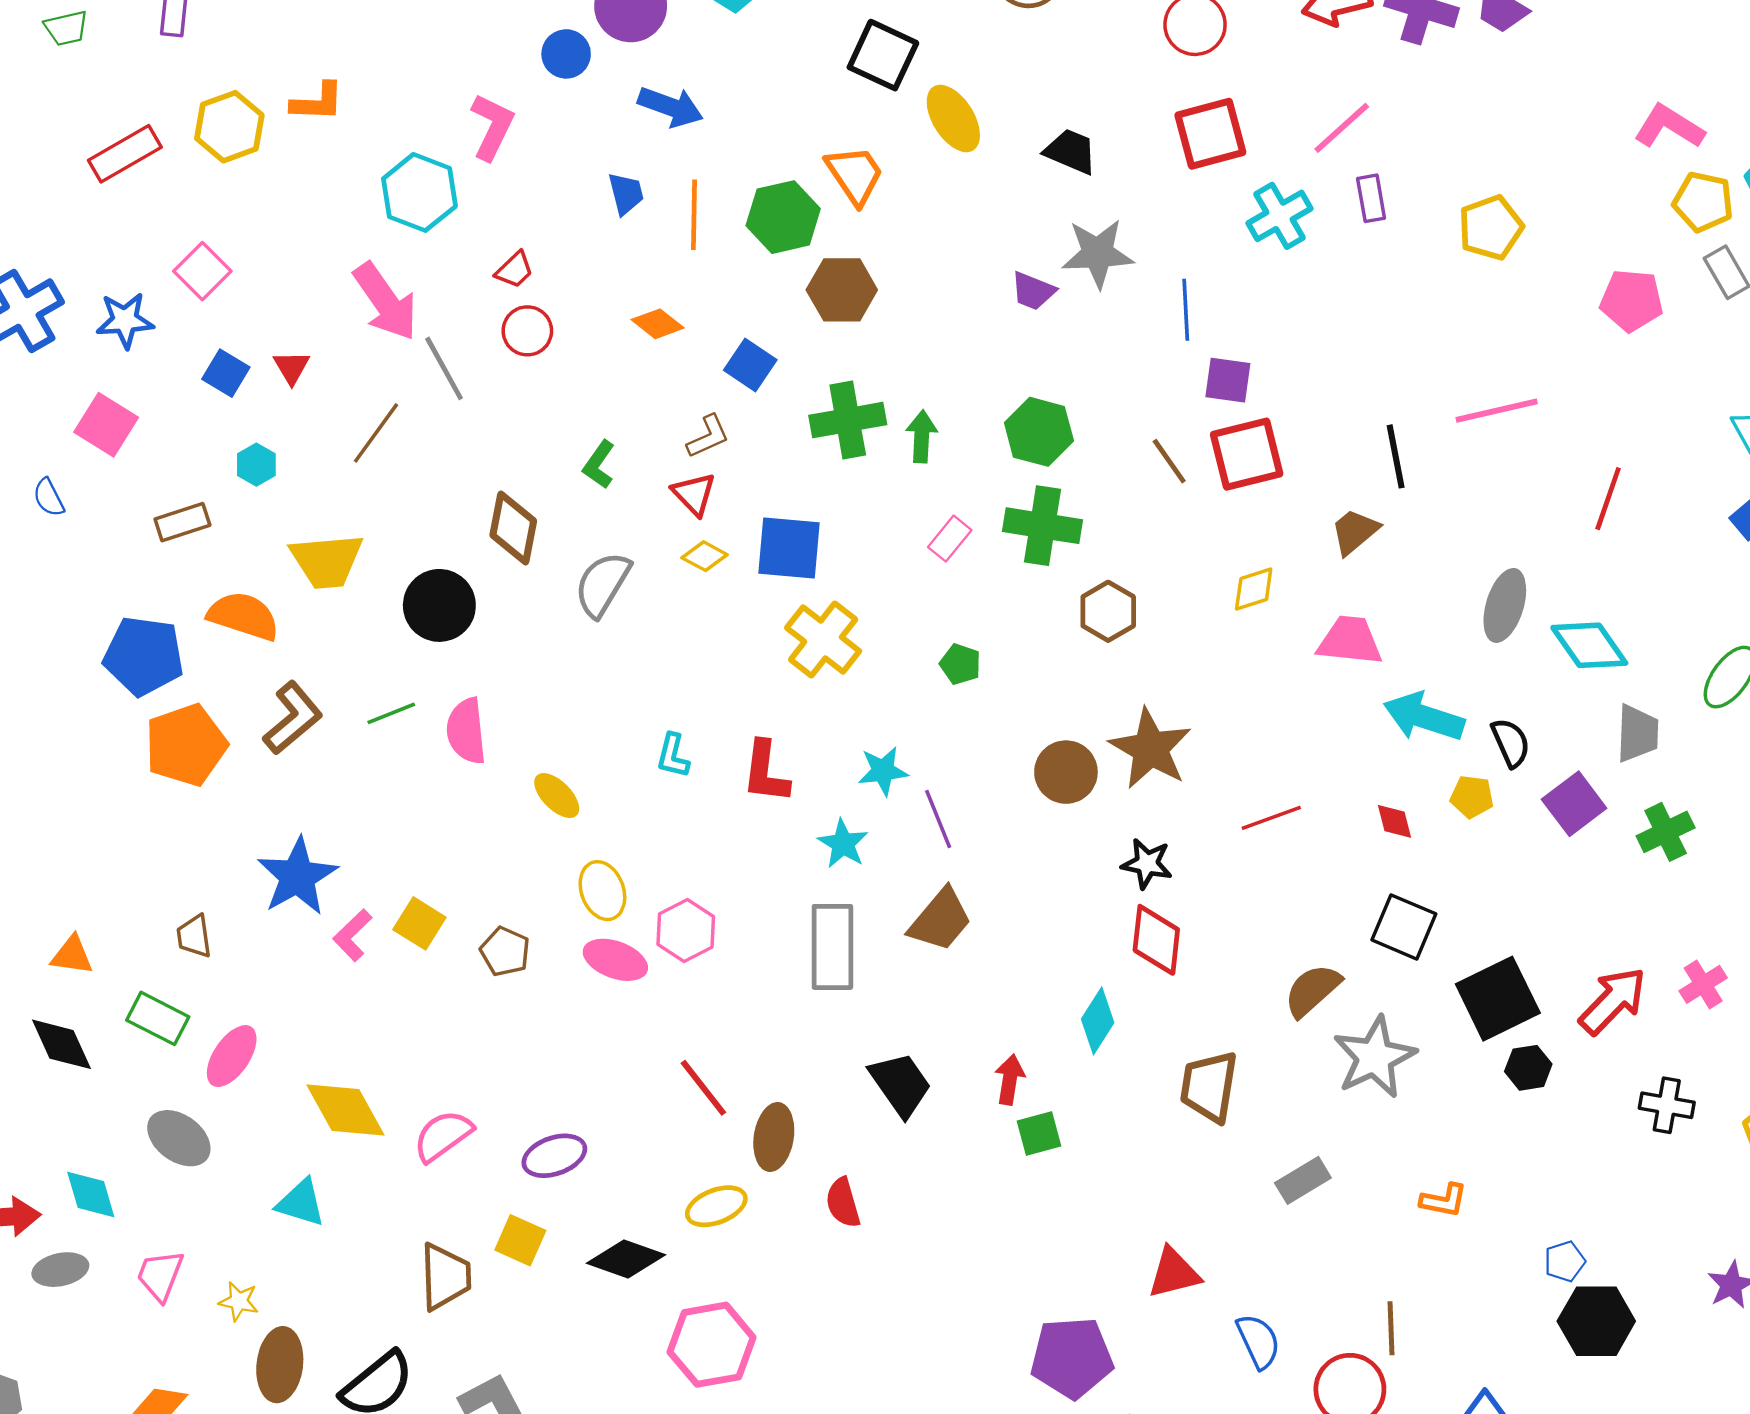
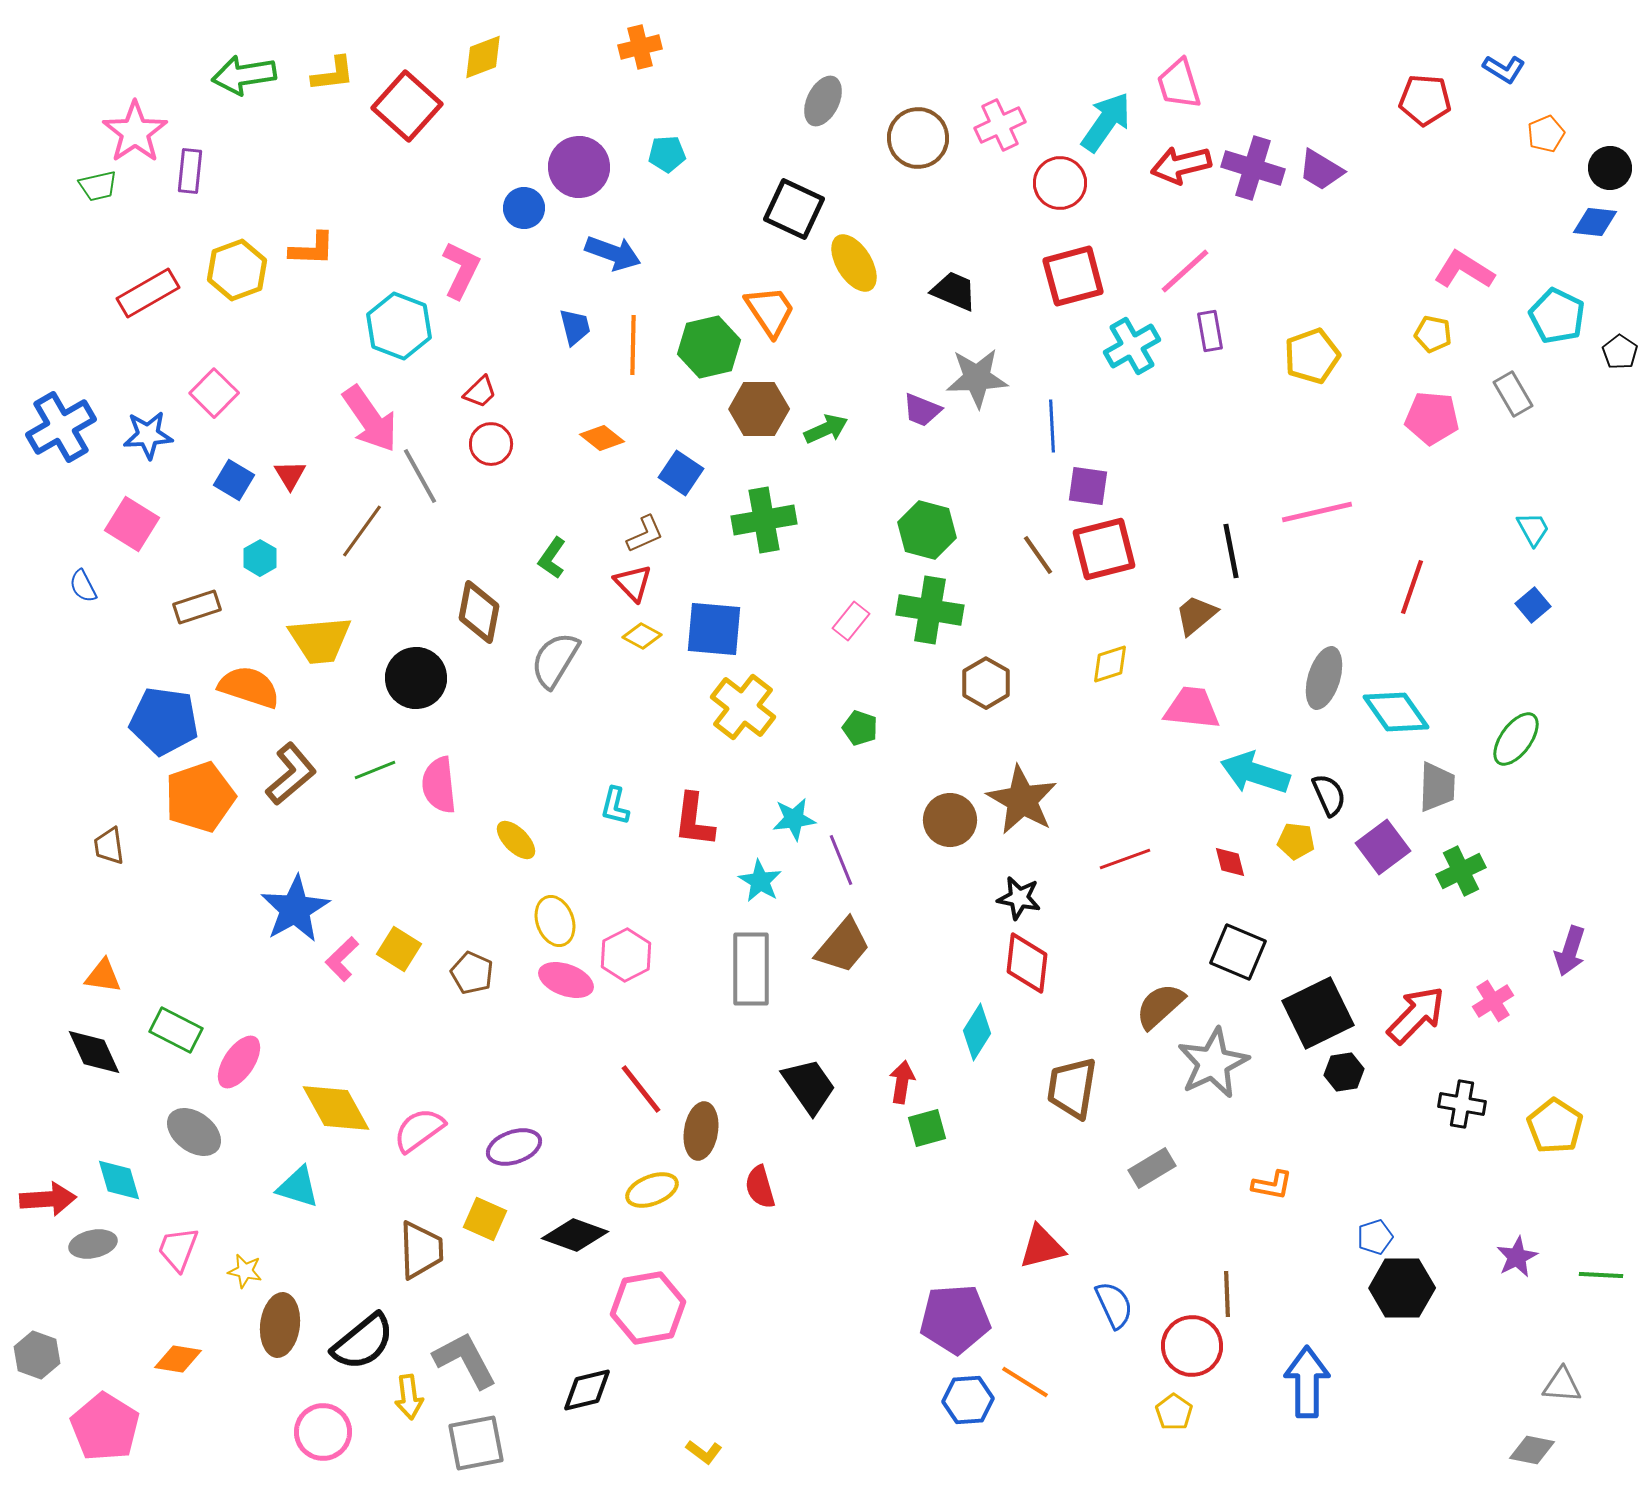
yellow pentagon: (1703, 202) -> (1433, 334), moved, size x0.7
green arrow: (922, 436) -> (826, 429), moved, turned 63
brown trapezoid: (194, 936) -> (109, 846), moved

